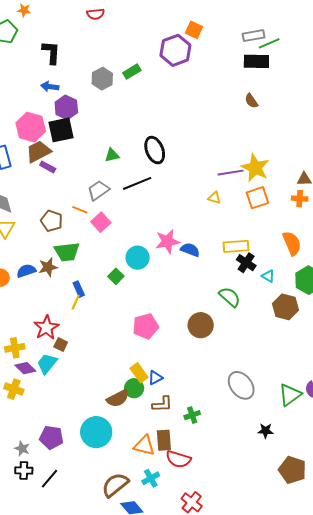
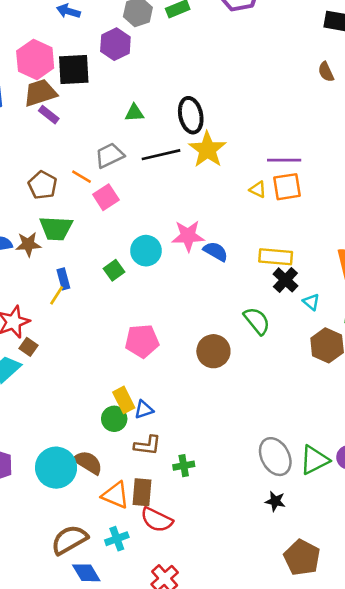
purple hexagon: (66, 107) -> (115, 44), moved
yellow star: (255, 168) -> (207, 150), moved
orange square: (257, 198) -> (287, 187), moved
gray ellipse: (241, 385) -> (275, 457), moved
brown semicircle: (118, 398) -> (88, 463), moved, turned -130

